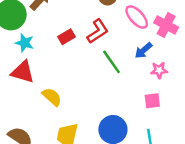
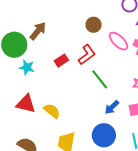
blue arrow: (143, 50) -> (112, 107), moved
red triangle: (23, 72) -> (26, 104), moved

